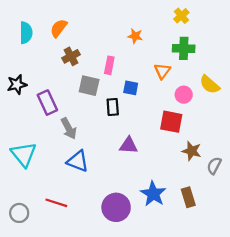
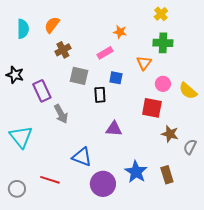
pink rectangle: (109, 65) -> (105, 53), moved, turned 49
black star: (17, 85) -> (15, 75), turned 30
yellow semicircle: (210, 85) -> (188, 91), moved
blue triangle: (78, 161) -> (82, 157), moved

